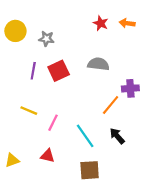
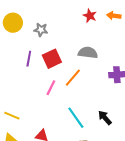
orange line: (111, 105) -> (73, 78), moved
yellow line: (29, 111) -> (12, 116), moved
pink line: (53, 123) -> (51, 88), moved

